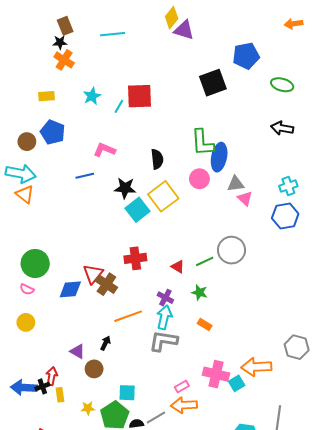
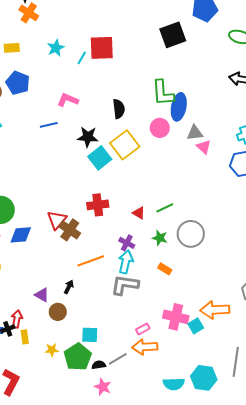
gray circle: (231, 250) -> (191, 234), moved
blue diamond: (70, 289) -> (21, 235), moved

